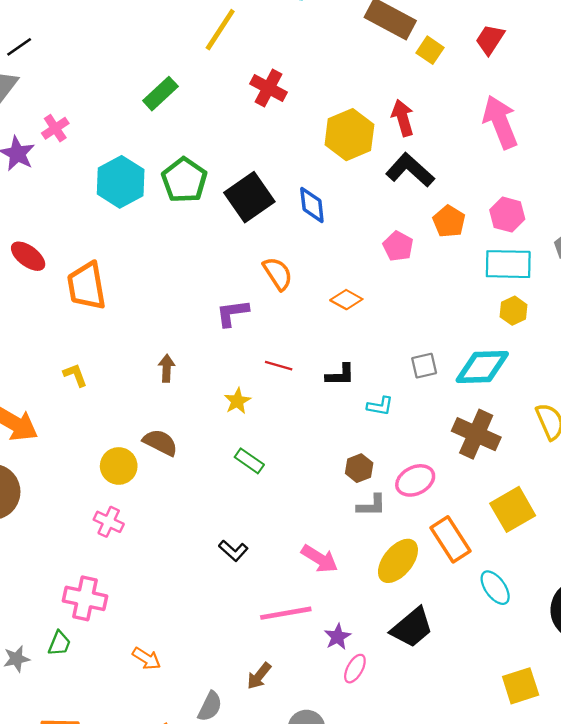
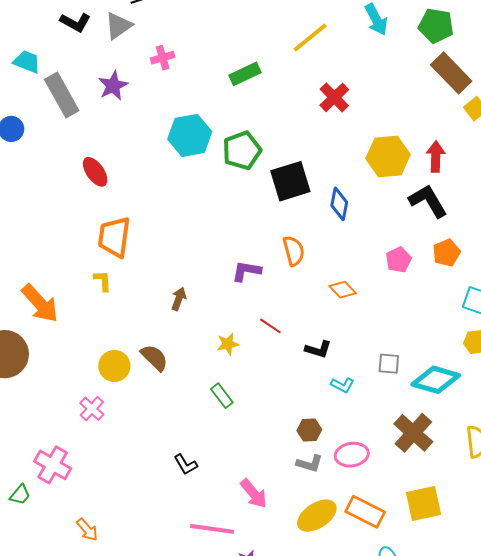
pink cross: (55, 128) -> (163, 58), moved
orange trapezoid: (87, 286) -> (114, 237), moved
orange rectangle: (451, 539) -> (365, 512), turned -48

